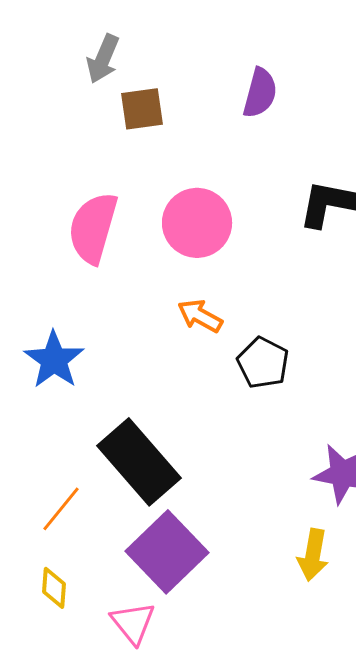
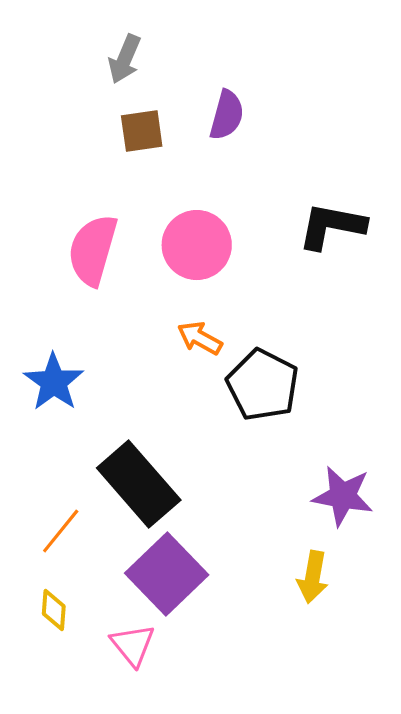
gray arrow: (103, 59) -> (125, 59), moved
purple semicircle: (260, 93) -> (227, 115), moved
black pentagon: (263, 363) -> (263, 385), size x1.4

